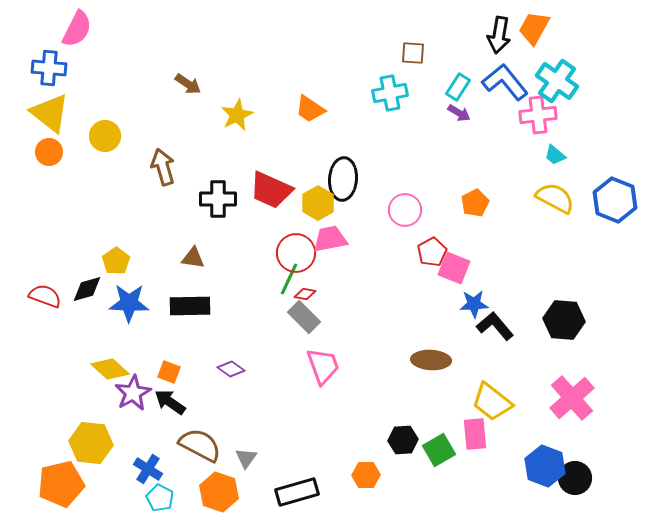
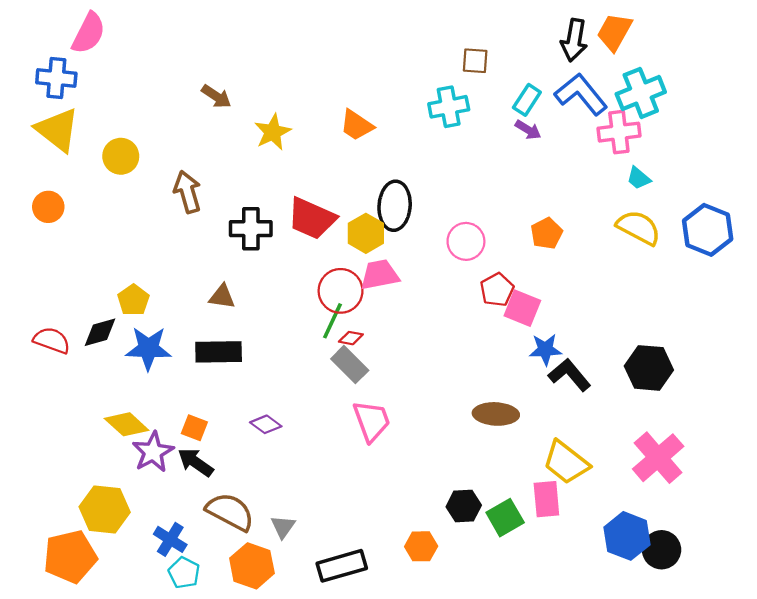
cyan cross: (557, 81) -> (641, 93), turned 33
orange circle: (49, 152) -> (48, 207), moved

